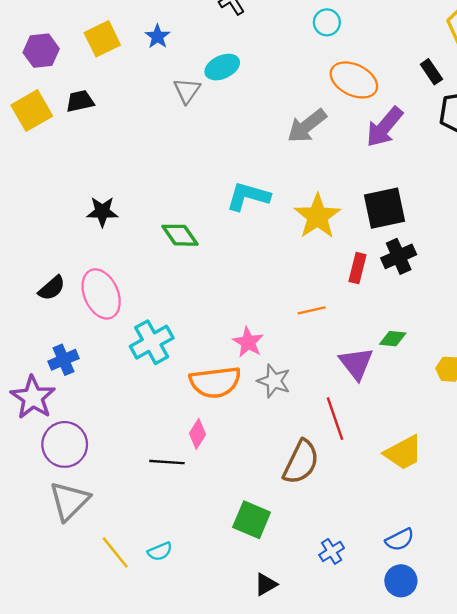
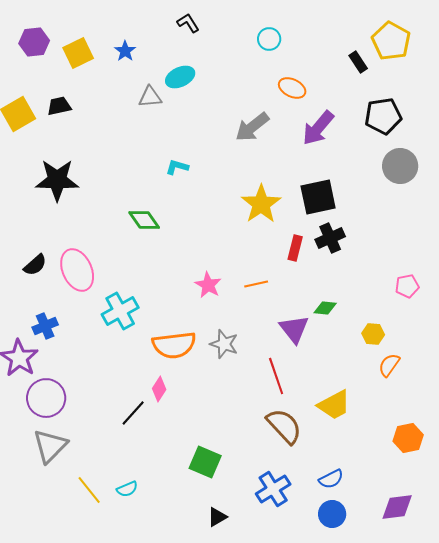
purple hexagon: (41, 51) -> (34, 42), moved
black rectangle: (431, 72) -> (358, 62), moved
orange ellipse: (354, 80) -> (292, 88), size x0.7
gray triangle: (187, 91) -> (150, 97), turned 50
cyan L-shape: (248, 196) -> (177, 167), moved, size x0.6
black star: (102, 212) -> (57, 180), moved, size x1.6
pink star: (248, 342) -> (208, 285), moved
black line: (167, 462) -> (133, 413), turned -52
brown semicircle: (301, 462) -> (284, 426), moved, turned -69
blue cross: (332, 551) -> (273, 489), size x1.6

